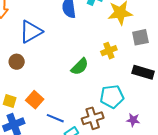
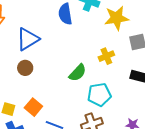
brown circle: (17, 62) -> (25, 68), moved
cyan pentagon: (112, 97) -> (99, 95), moved

